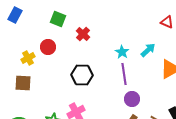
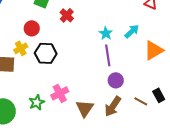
yellow cross: (28, 58) -> (21, 48), moved
black hexagon: (82, 75) -> (46, 53), moved

